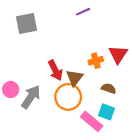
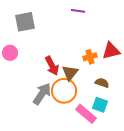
purple line: (83, 12) -> (78, 11), turned 32
red triangle: (118, 54) -> (111, 51), turned 42
pink circle: (11, 89) -> (10, 53), moved
gray arrow: (31, 97) -> (42, 94), moved

